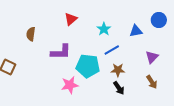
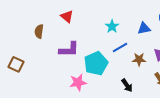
red triangle: (71, 19) -> (67, 16), moved, turned -40
cyan pentagon: (88, 66) -> (96, 63), turned -30
brown star: (118, 70) -> (139, 59), moved

